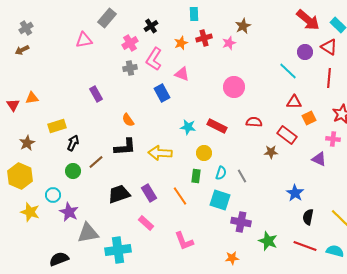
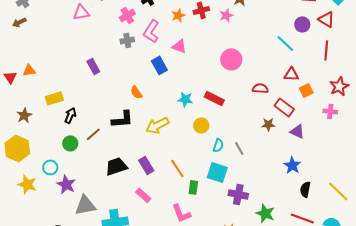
orange semicircle: (128, 120) -> (136, 92), moved
red semicircle: (254, 122) -> (260, 88), moved
yellow arrow: (160, 153) -> (157, 125), turned -30
purple triangle: (319, 159) -> (297, 131), moved
green rectangle: (196, 176) -> (193, 187), moved

